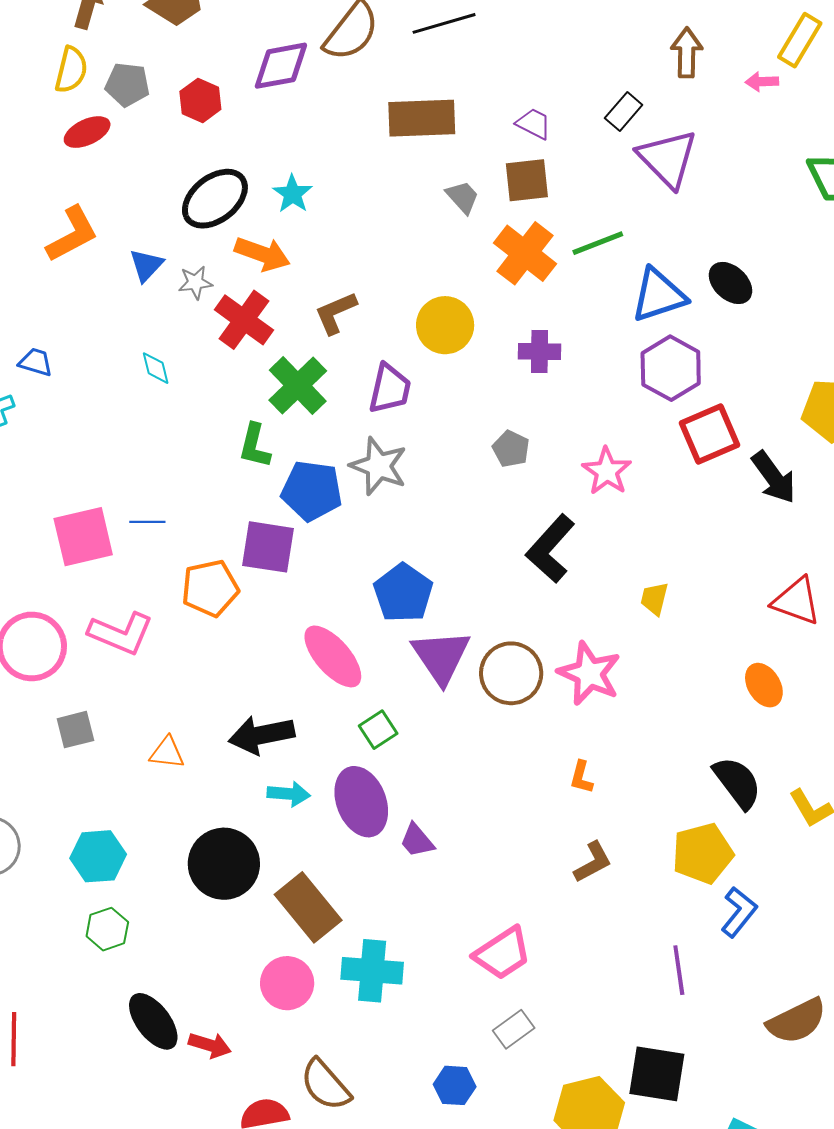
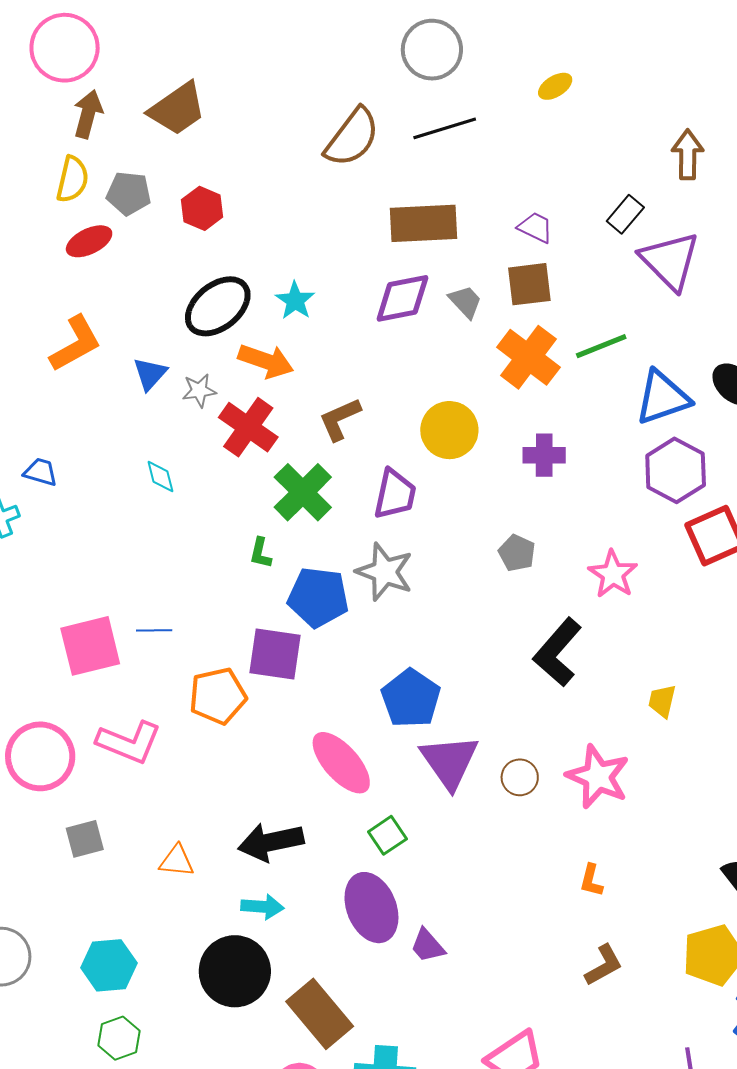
purple diamond: (281, 66) -> (402, 298), moved
green L-shape: (255, 446) -> (260, 553), size x0.7
brown circle: (511, 673) -> (520, 777), size x0.6
cyan arrow: (289, 794) -> (262, 907), moved

